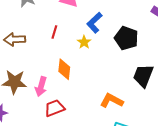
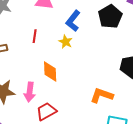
black pentagon: (126, 38) -> (110, 17), moved, turned 30

